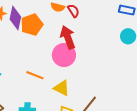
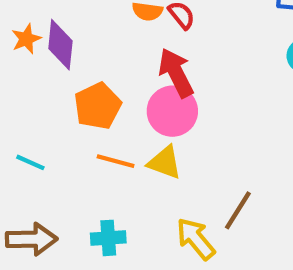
orange pentagon: (32, 25) -> (98, 106), moved
yellow triangle: (62, 88) -> (165, 162), moved

